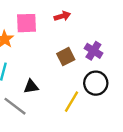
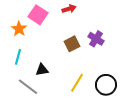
pink square: (26, 23) -> (38, 15), turned 36
black circle: (96, 83) -> (106, 85), moved

